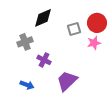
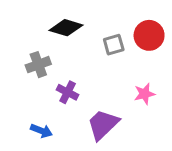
black diamond: (43, 18) -> (66, 28), turned 40
pink star: (94, 43) -> (144, 94), moved

